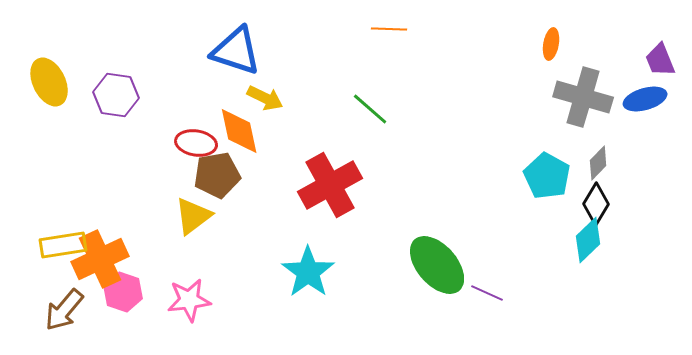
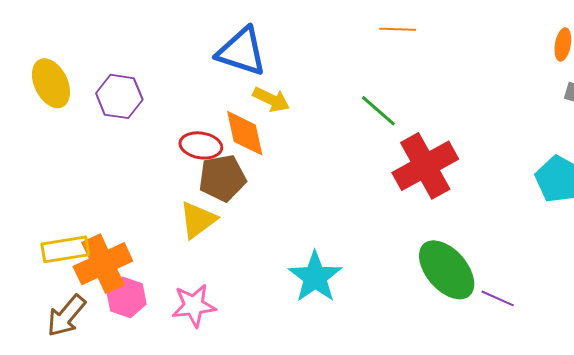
red cross: (330, 185) -> (425, 166), moved

